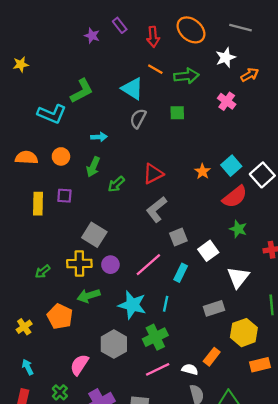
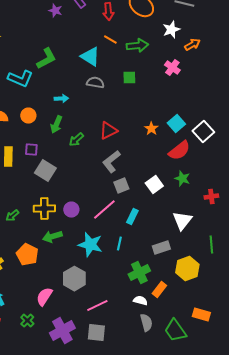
gray semicircle: (138, 119) -> (95, 82), turned 72
gray square: (94, 235) -> (45, 170), moved
gray square: (178, 237) -> (121, 186), moved
white square: (208, 251) -> (154, 184), moved
green cross: (155, 337) -> (139, 272), moved
orange rectangle: (260, 365) -> (201, 314), moved, turned 30
pink line: (158, 369) -> (97, 306), moved

